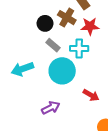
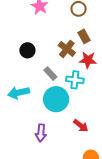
black circle: (45, 23) -> (27, 50), moved
purple arrow: (51, 108) -> (41, 133), turned 114

